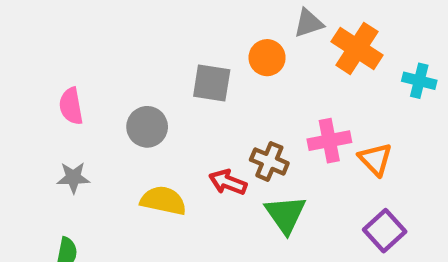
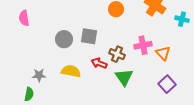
gray square: (212, 83) -> (89, 36), moved
pink semicircle: (71, 106) -> (24, 18), moved
gray star: (73, 178) -> (39, 75), moved

